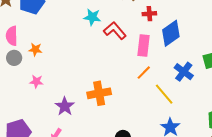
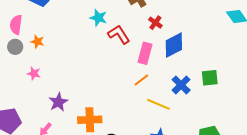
red cross: (149, 14) -> (155, 23), turned 32
orange cross: (99, 93) -> (90, 120), moved
yellow line: (164, 94) -> (158, 104), turned -35

